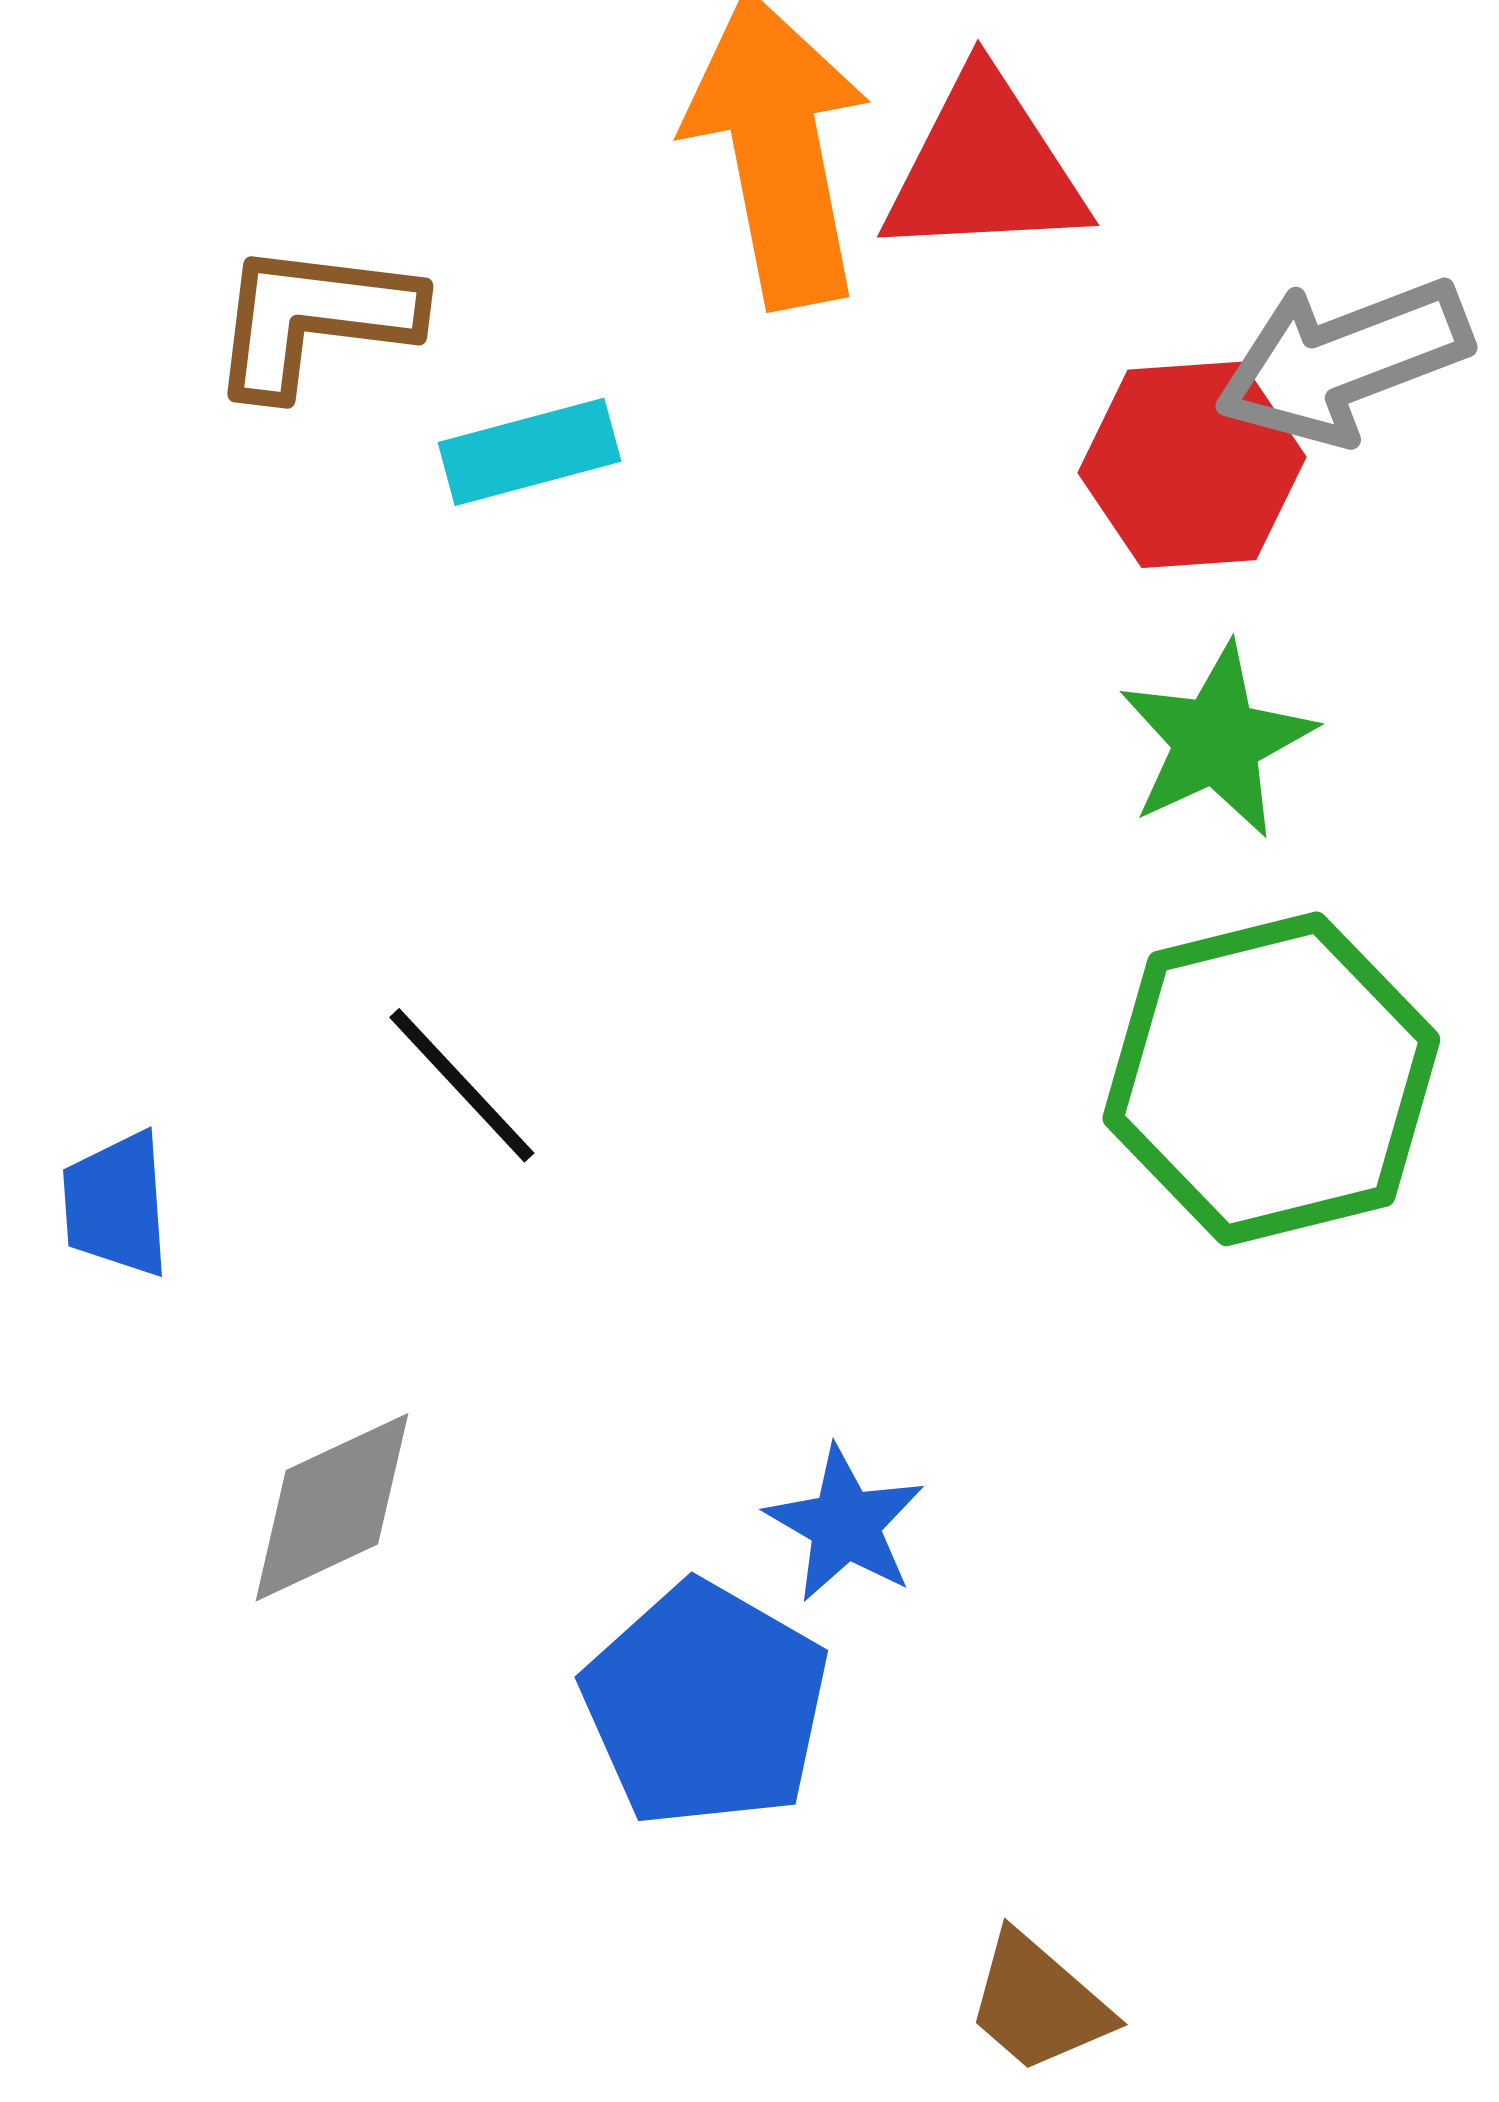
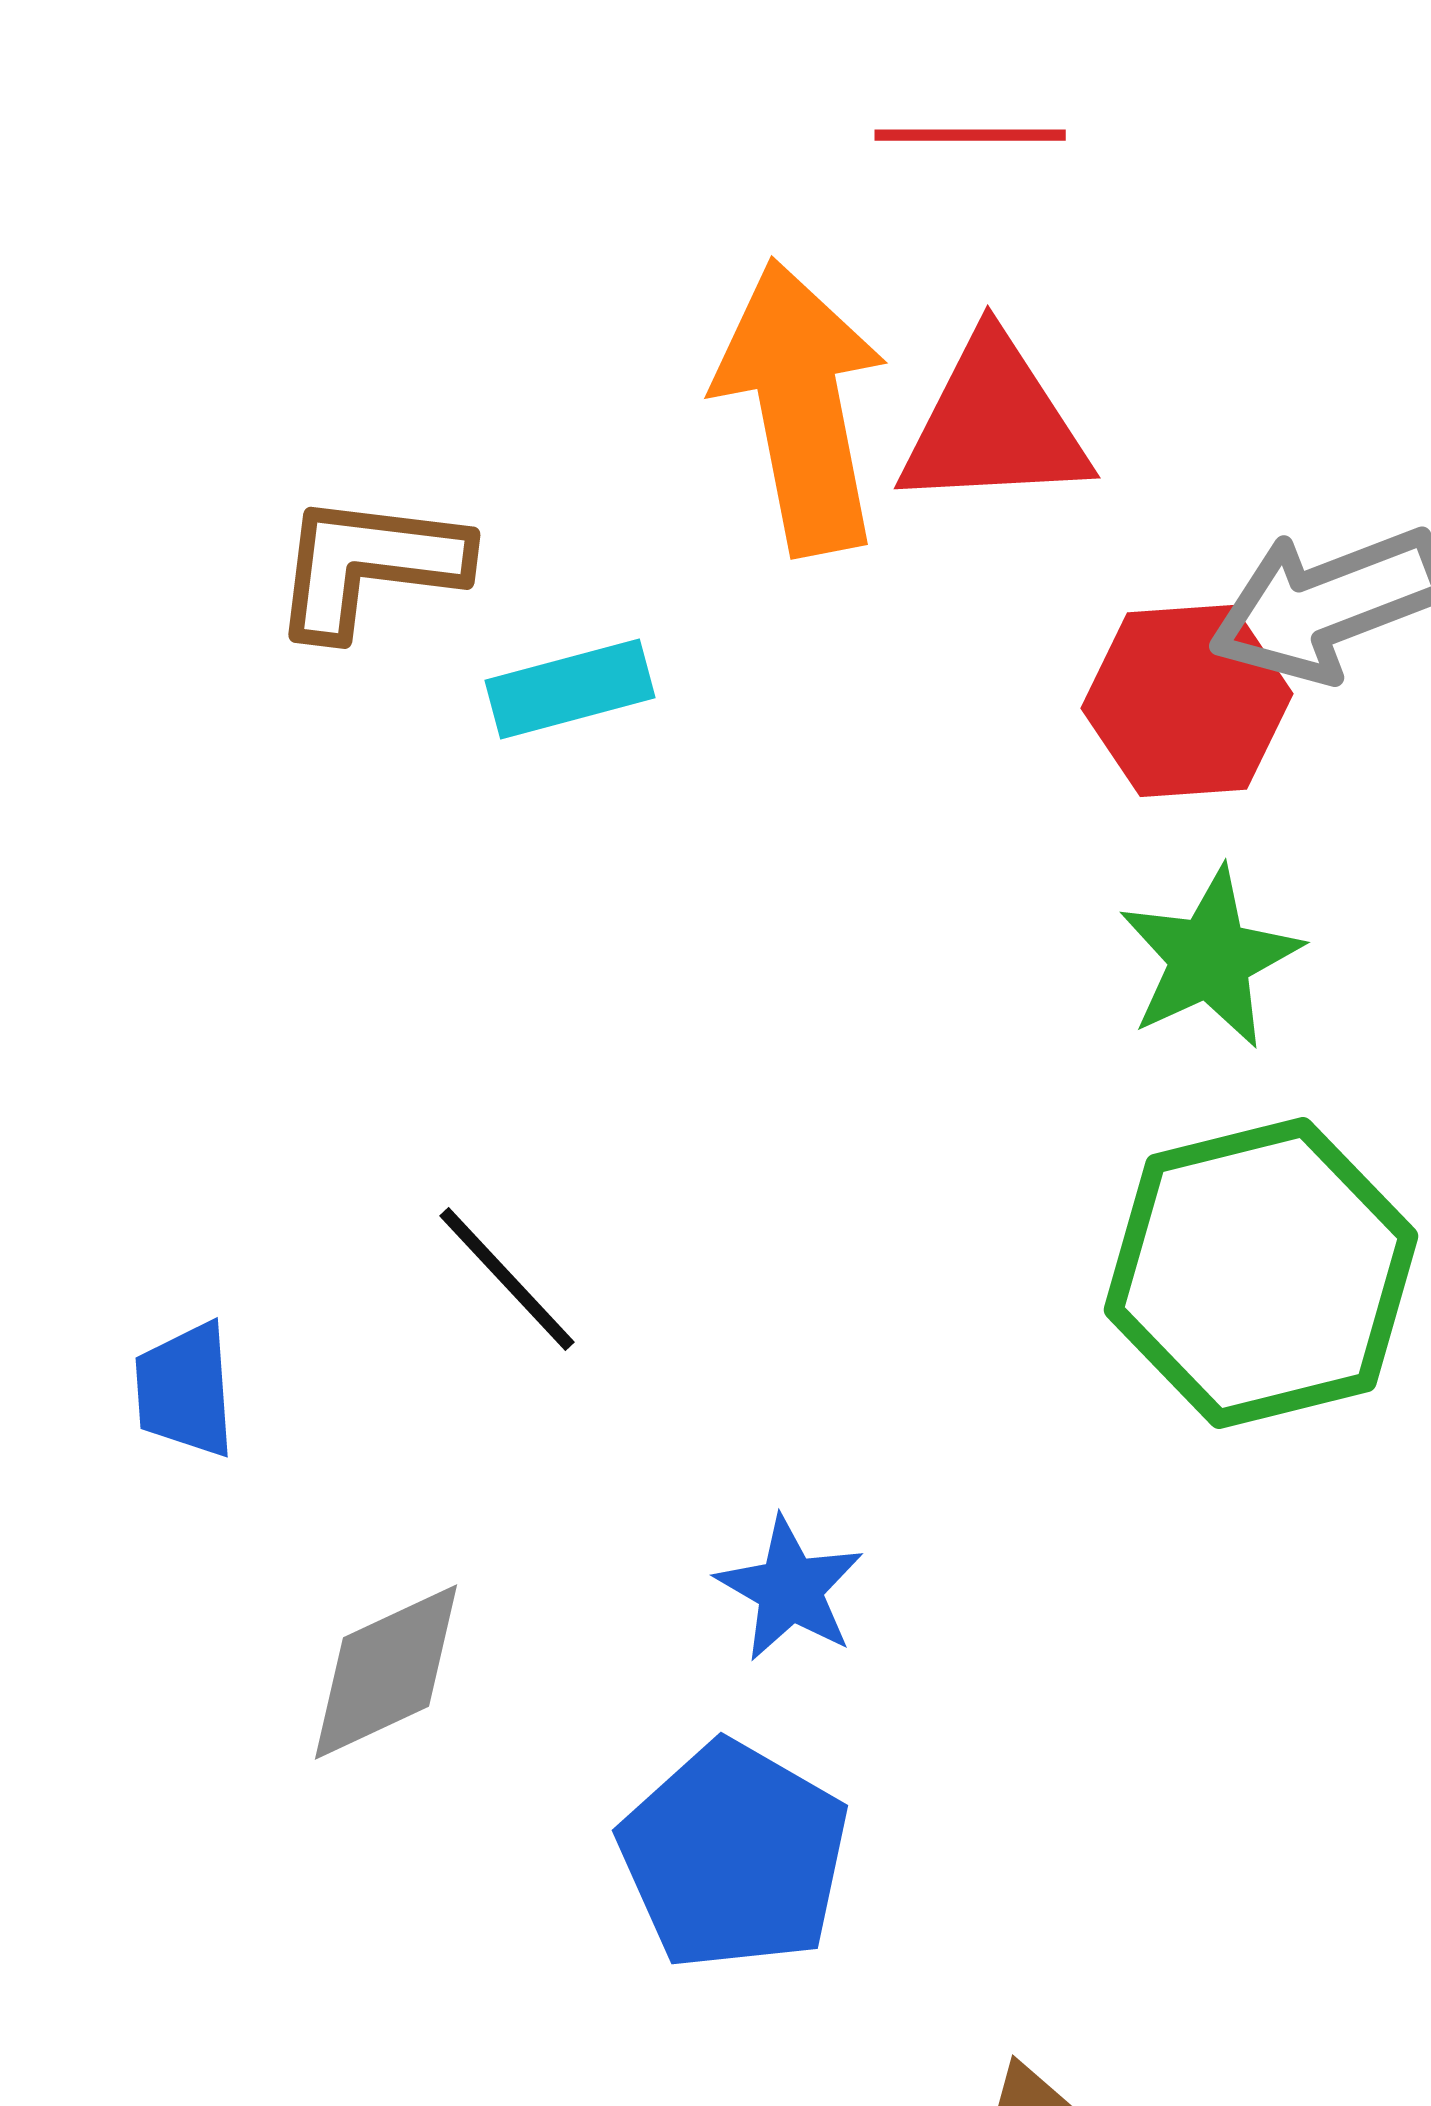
blue star: (845, 1524) -> (790, 1589), moved

